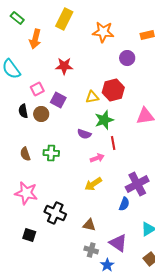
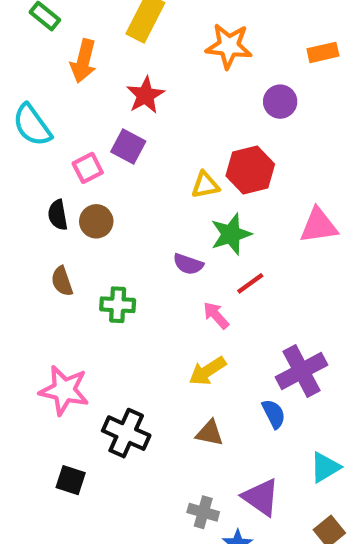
red star: (64, 66) -> (145, 95), moved, turned -30
purple square: (58, 100) -> (128, 146), moved
red line: (113, 143) -> (250, 283), turned 64
brown semicircle: (25, 154) -> (62, 281), moved
pink arrow: (97, 158) -> (216, 315), turned -112
blue semicircle: (124, 204) -> (274, 414), turned -48
brown triangle: (89, 225) -> (210, 433), moved

